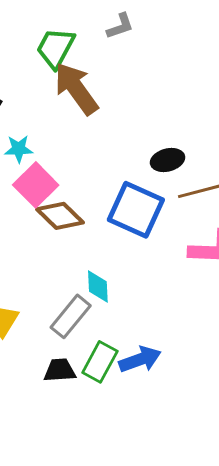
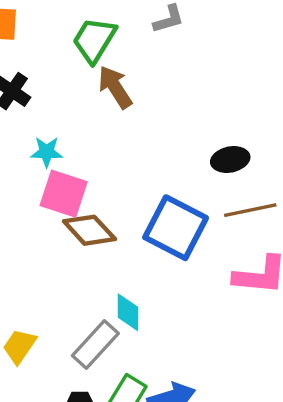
brown arrow: (76, 89) -> (115, 87), size x0.7
black ellipse: (168, 160) -> (230, 160), moved
pink square: (36, 185) -> (64, 194), turned -30

